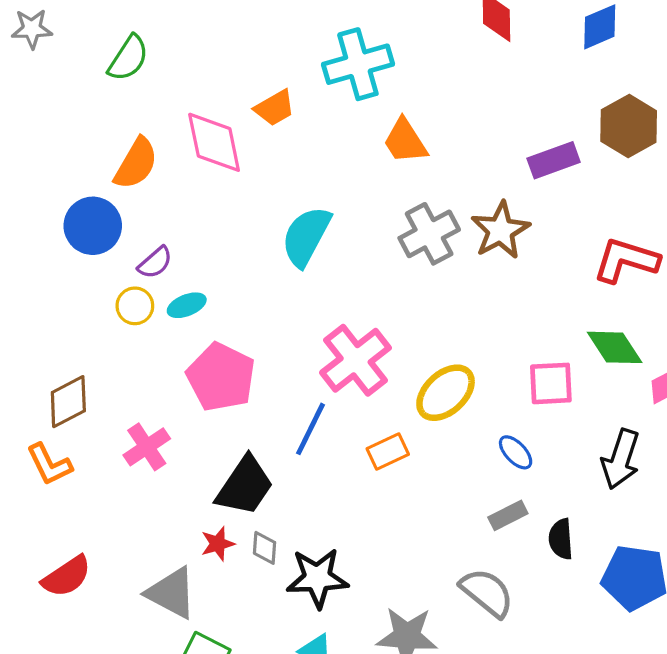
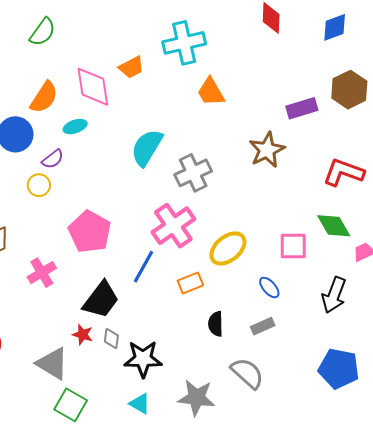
gray cross: (429, 234) -> (193, 173), moved
cyan ellipse: (187, 305) -> (75, 127), moved
black semicircle: (561, 539) -> (216, 324), moved
red star: (218, 544) -> (83, 335), turned 30

